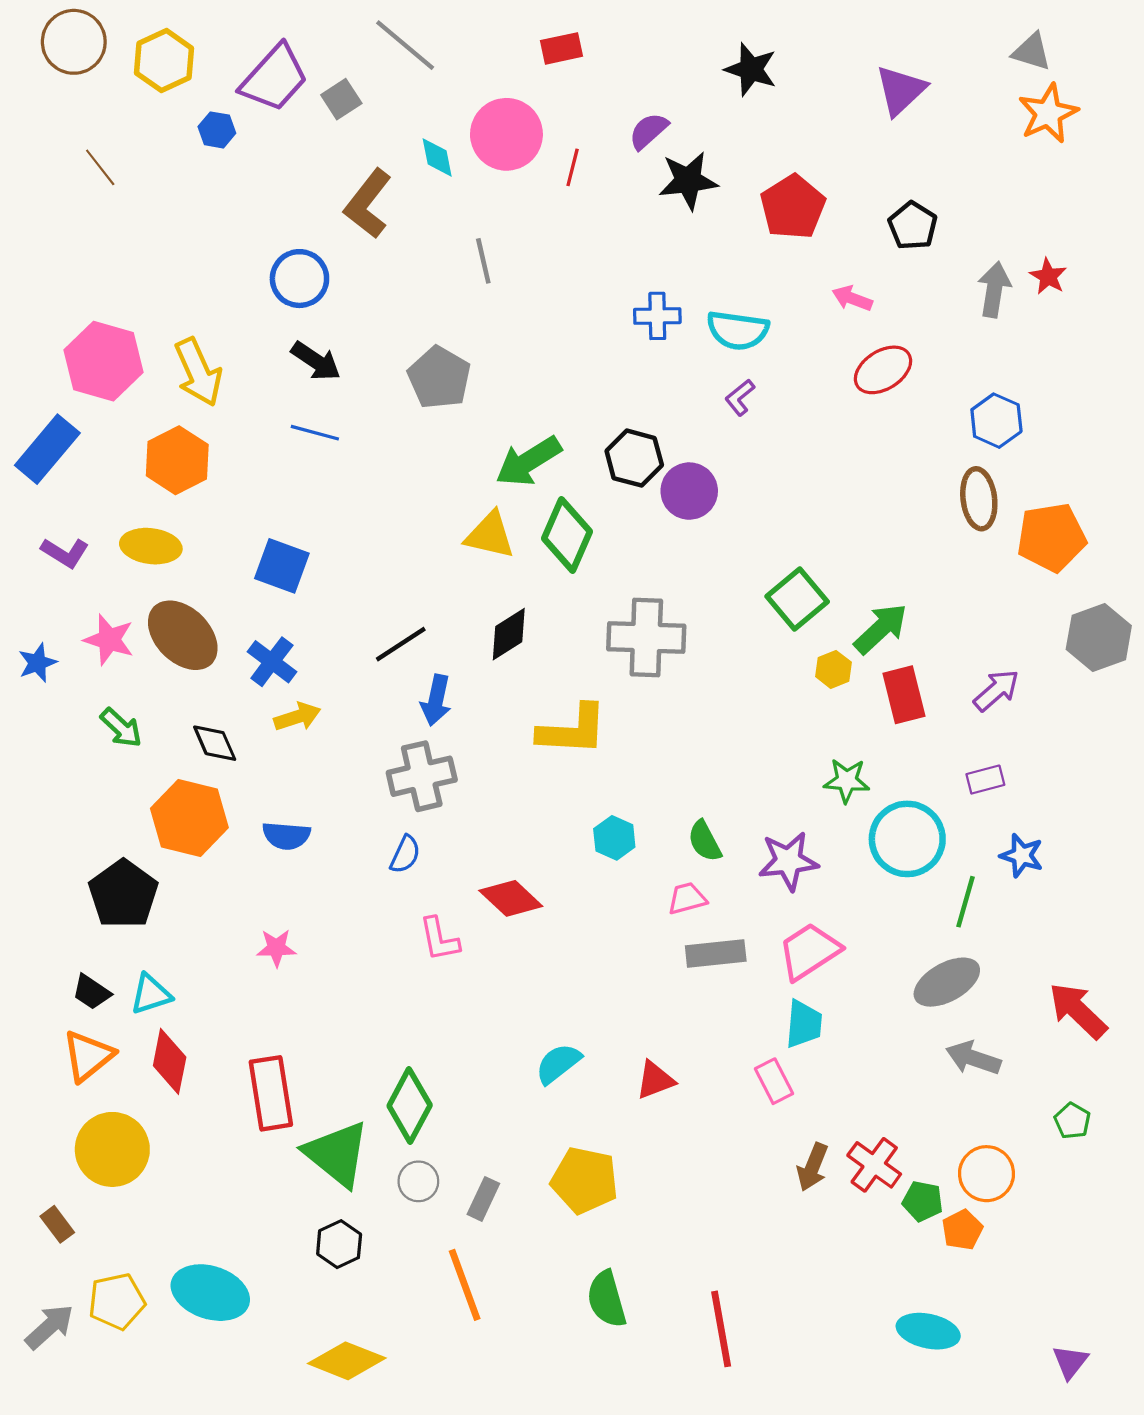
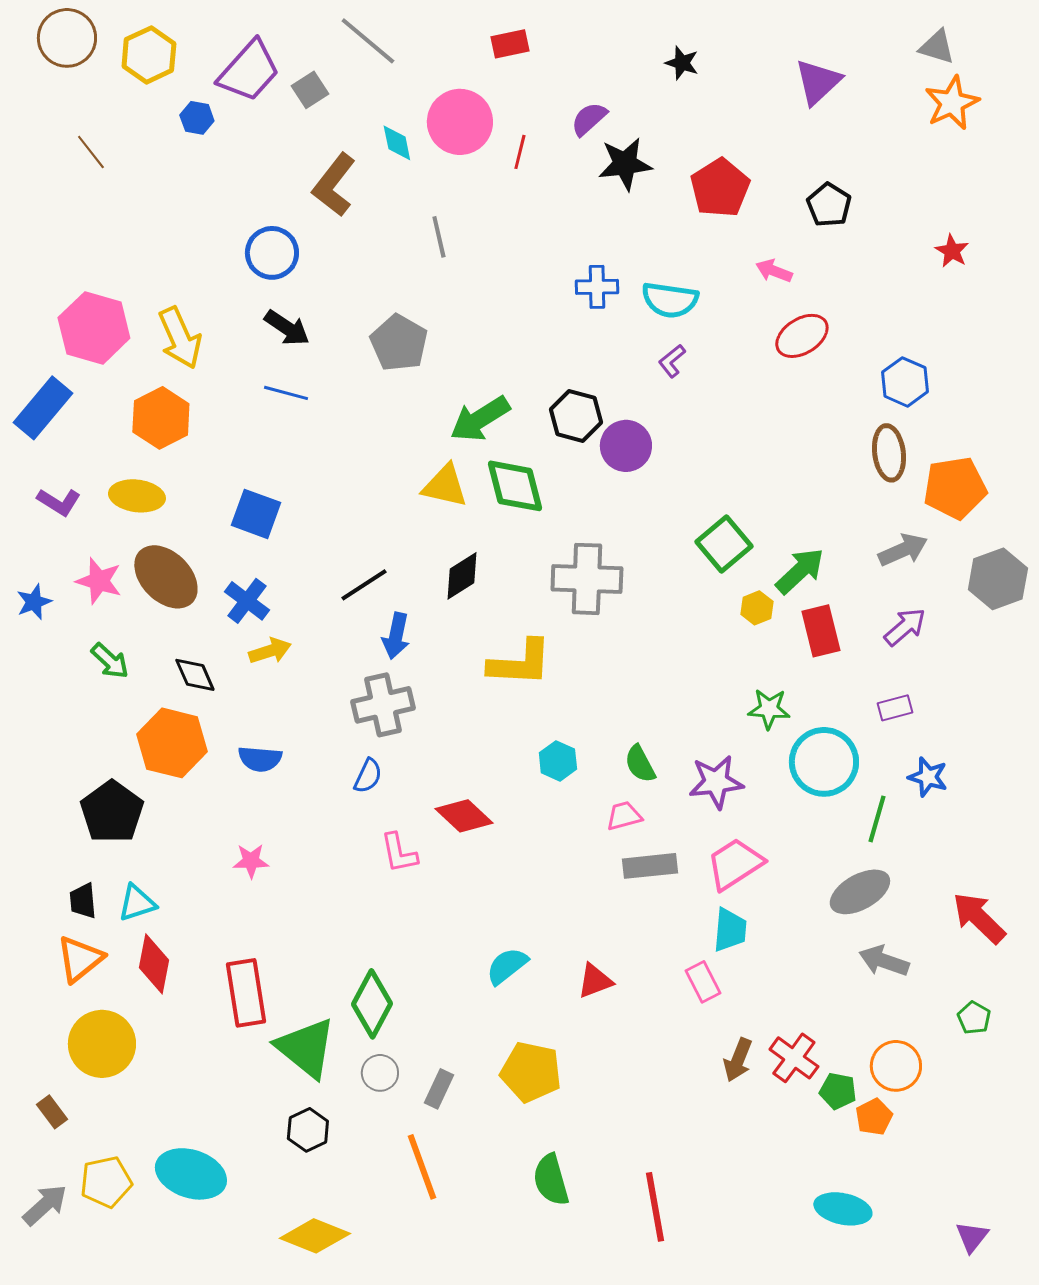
black star: (751, 69) -> (682, 63), size x0.7
gray arrow: (994, 290) -> (903, 550), moved, turned 57
green diamond: (567, 535) -> (515, 486), turned -38
black trapezoid: (91, 992) -> (83, 901), turned 51

